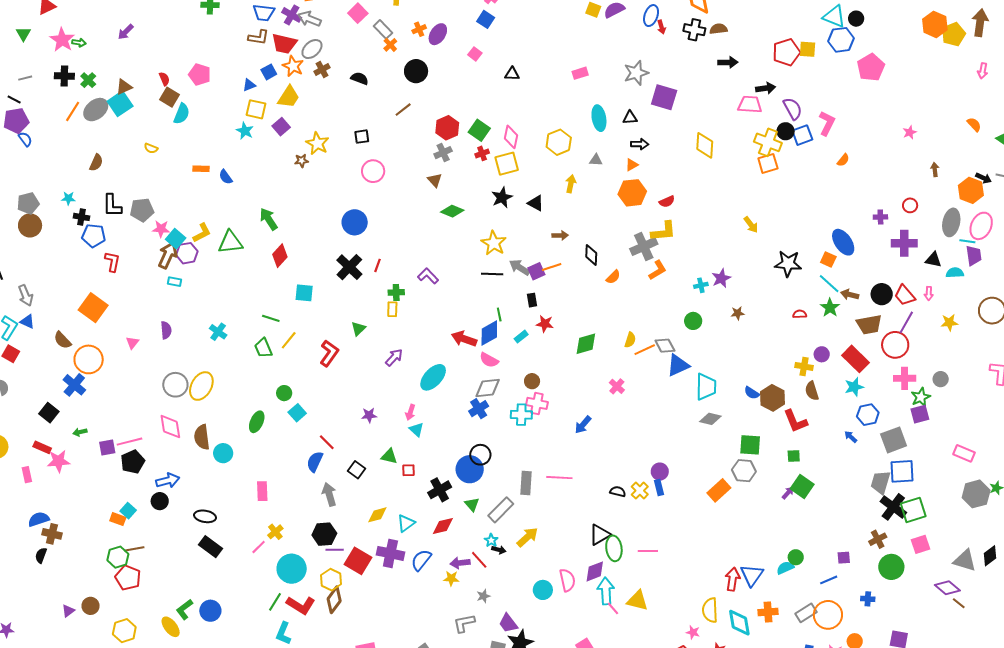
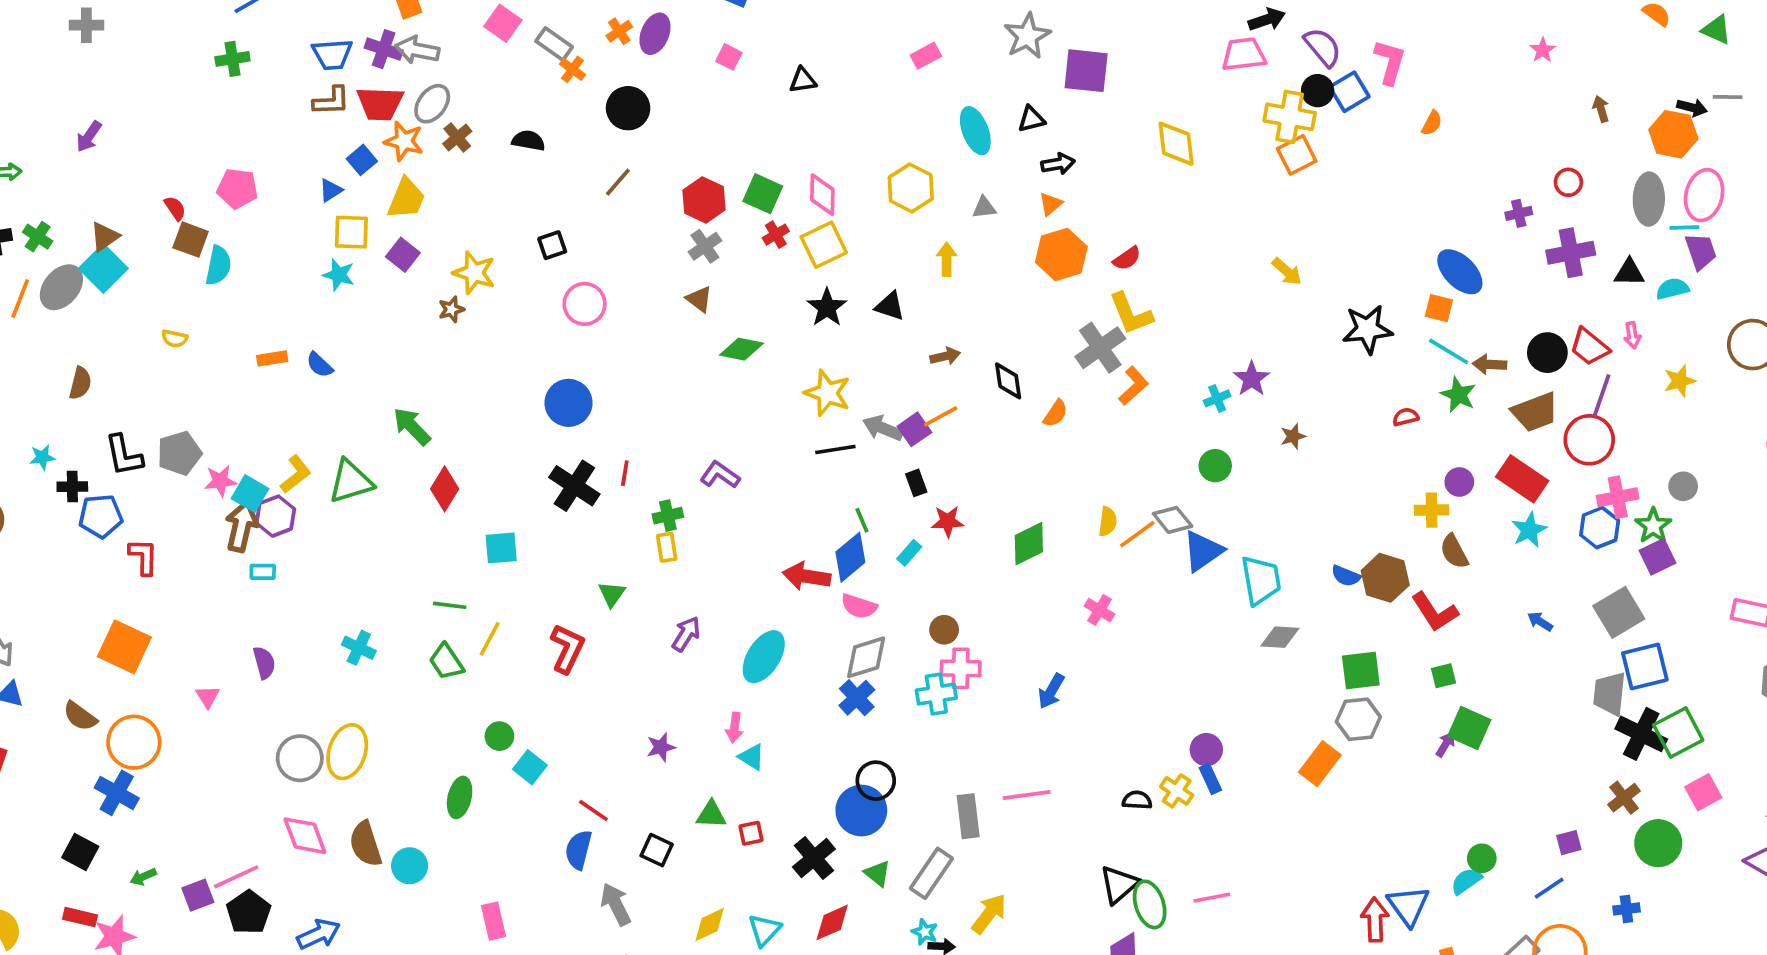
yellow L-shape: (663, 231) -> (1131, 314), turned 84
blue hexagon: (868, 415) -> (1600, 528), moved

